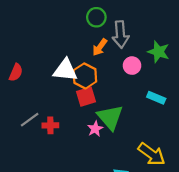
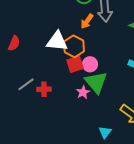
pink circle: (132, 66) -> (90, 64), moved

